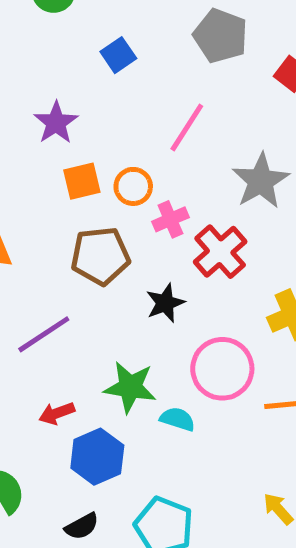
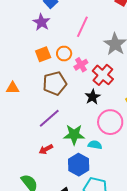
purple star: (56, 123) -> (41, 22), moved
black star: (165, 303) -> (93, 97), moved
purple line: (44, 334) -> (49, 118), moved
blue hexagon: (97, 457) -> (79, 165), moved

